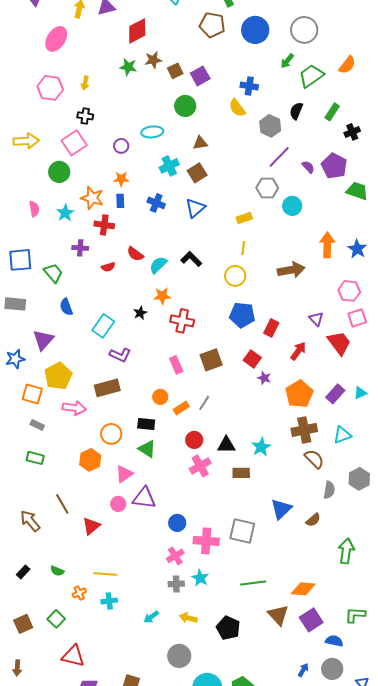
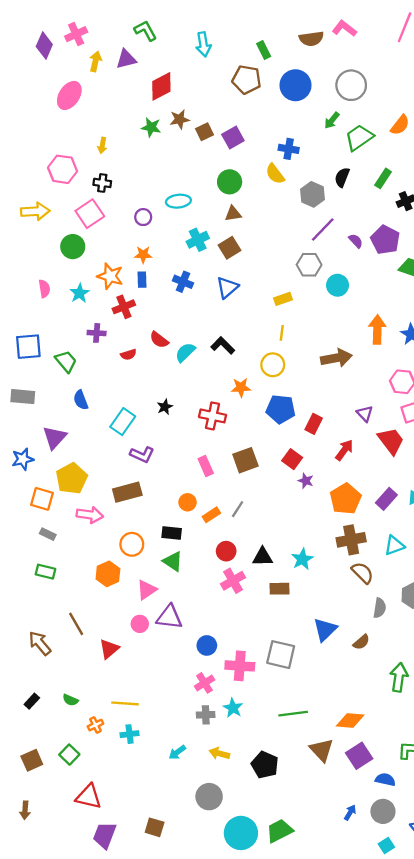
pink hexagon: (50, 88) -> (63, 169), moved
green circle: (185, 106) -> (230, 182), moved
red cross: (104, 225) -> (124, 307), turned -30
orange star: (162, 296) -> (241, 388), moved

